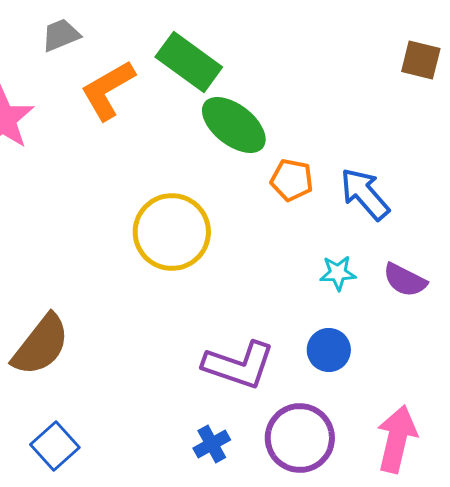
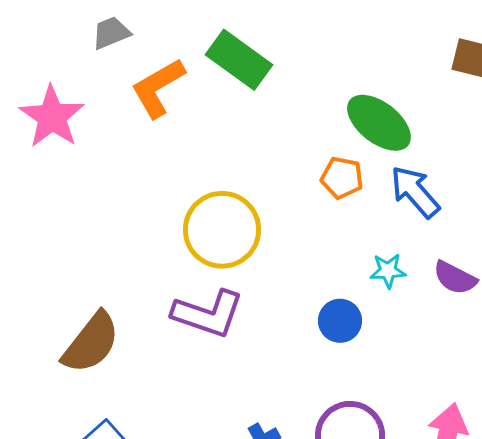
green ellipse: (234, 125) -> (379, 123), moved
blue circle: (329, 350) -> (340, 321), moved
purple L-shape: (239, 365) -> (208, 314), moved

